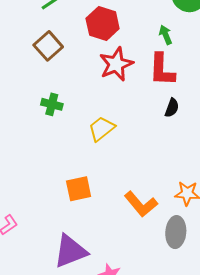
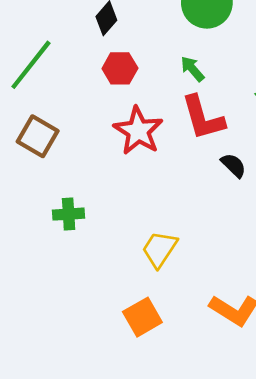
red hexagon: (103, 23) -> (120, 68), moved, size x0.7
black semicircle: (172, 108) -> (233, 165), turned -48
yellow trapezoid: (102, 129) -> (159, 249), moved

